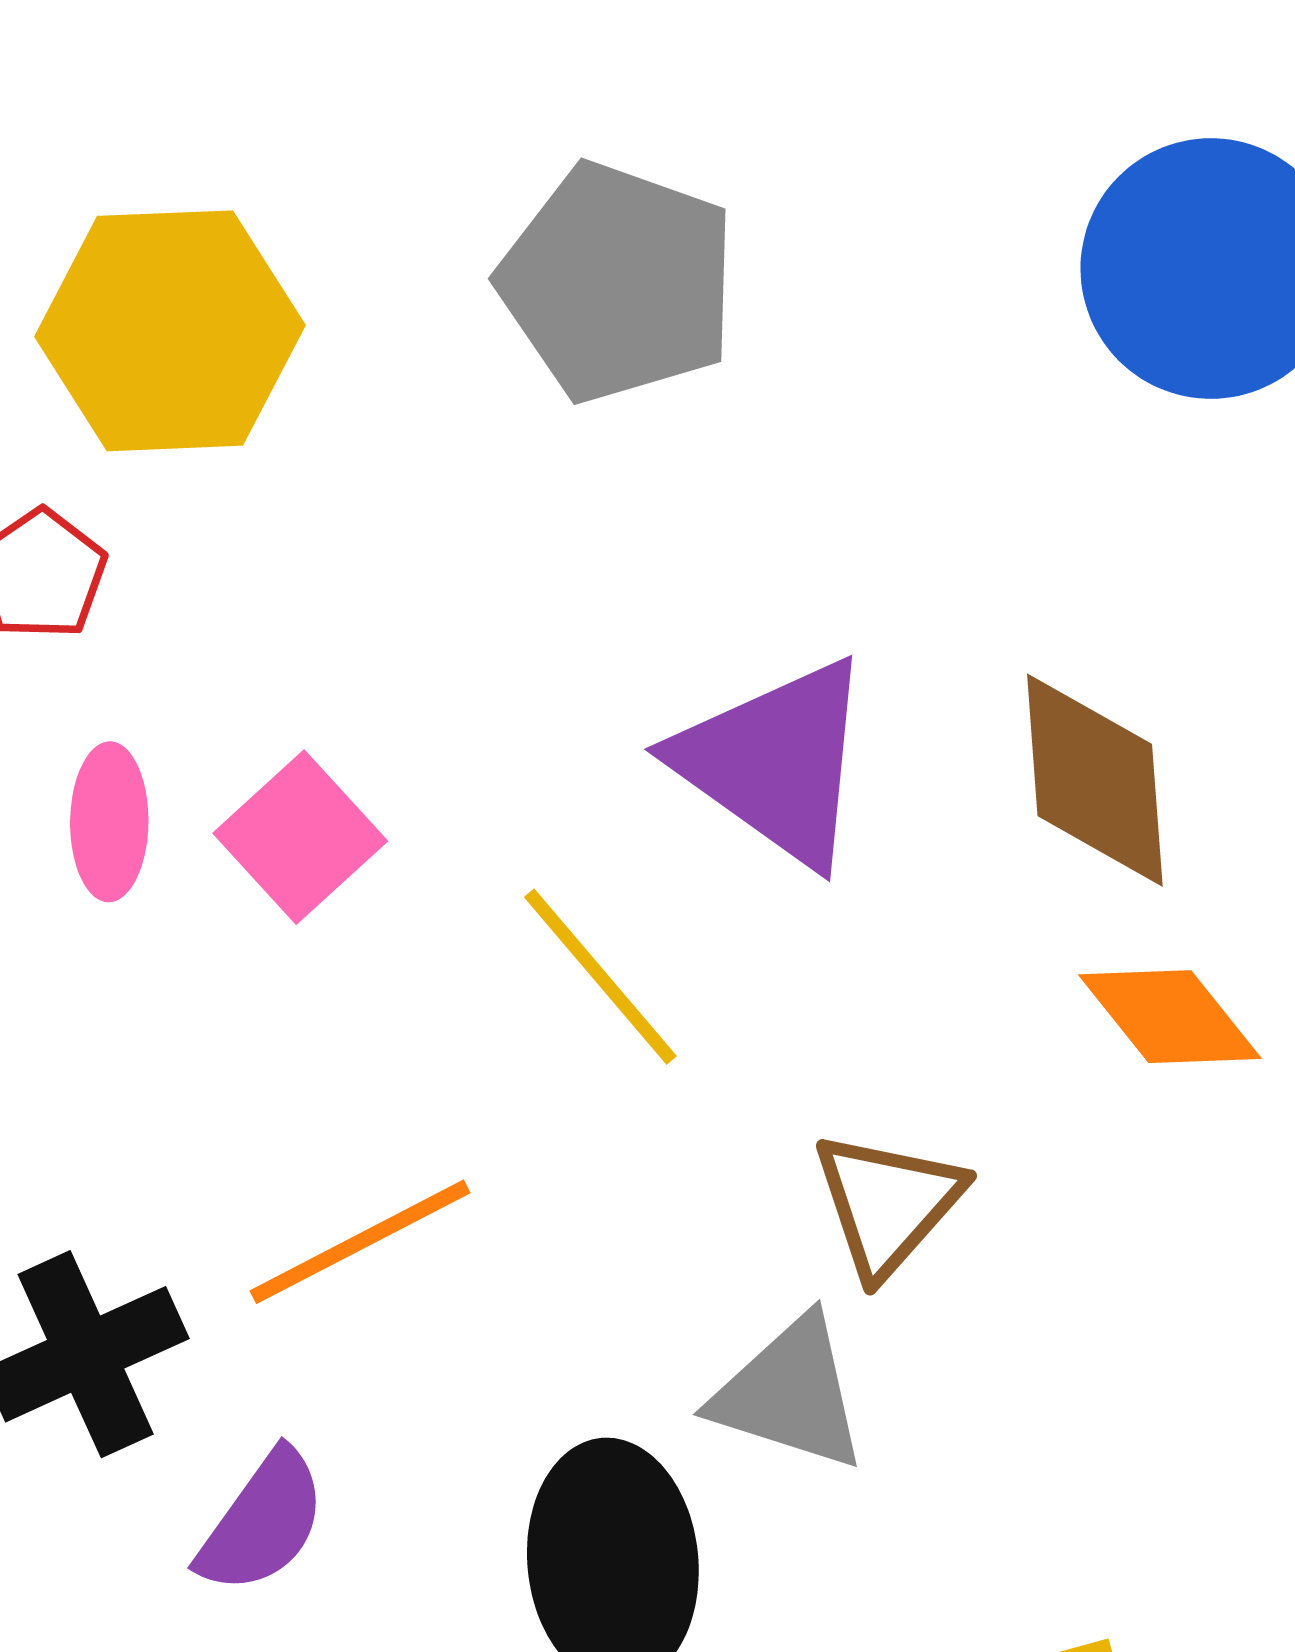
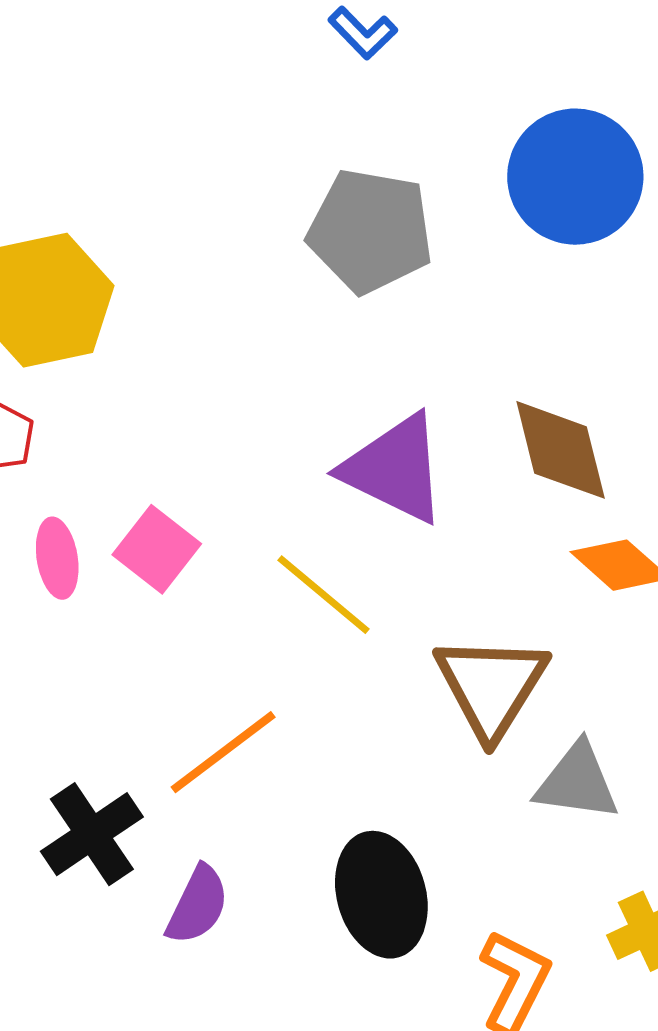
gray pentagon: (618, 282) -> (370, 231), moved
brown triangle: (888, 1204) -> (491, 686), size x1.4
gray triangle: (790, 1394) -> (577, 782), moved

